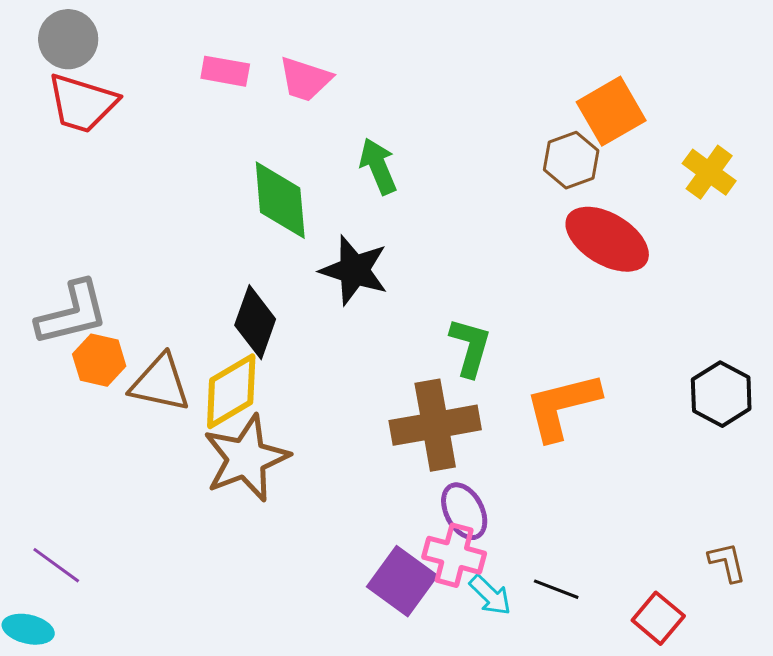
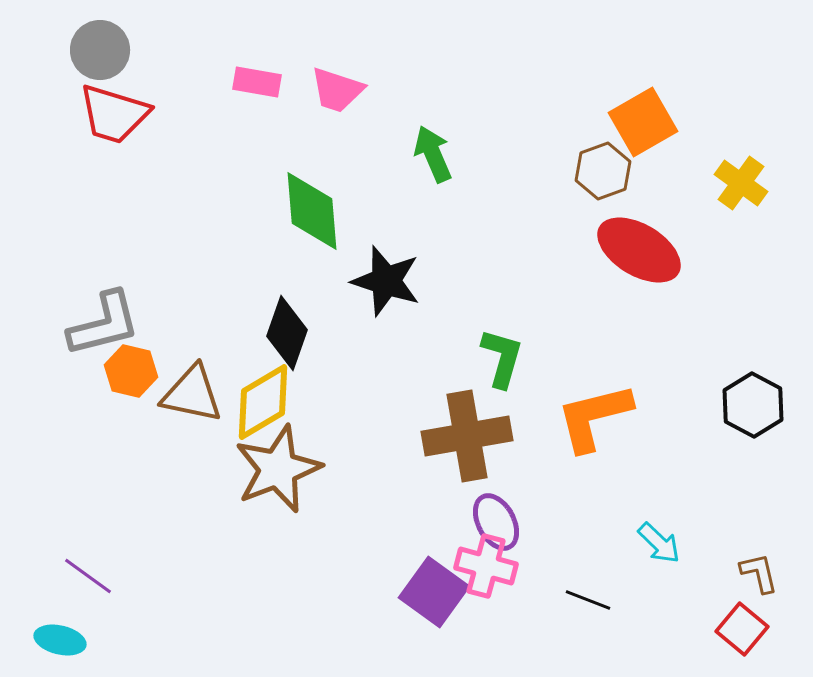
green arrow: (378, 166) -> (433, 154), moved
cyan arrow: (490, 595) -> (659, 543), moved
red square: (658, 618) -> (742, 629), moved

